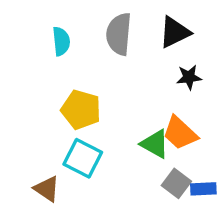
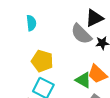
gray semicircle: (119, 34) -> (81, 34), moved, turned -50

